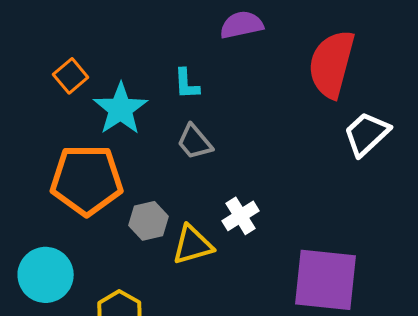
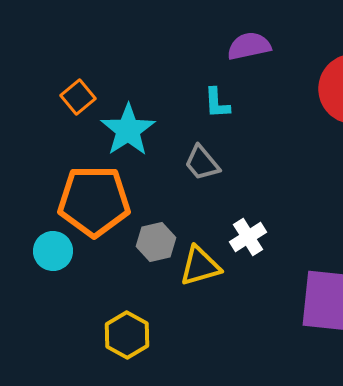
cyan L-shape: (187, 84) -> (217, 103), moved
cyan circle: (46, 275) -> (53, 251), moved, size x0.7

